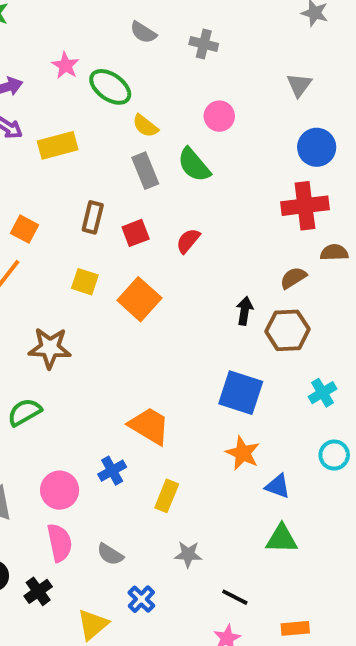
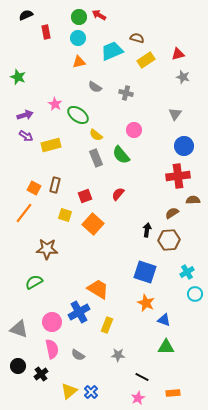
brown rectangle: (93, 217) -> (55, 185), moved
red square: (136, 233) -> (85, 196), moved
cyan circle: (334, 455) -> (195, 294), moved
blue cross: (112, 471) -> (79, 312), size x1.5
blue cross: (141, 599) -> (91, 392), moved

